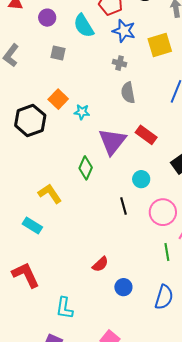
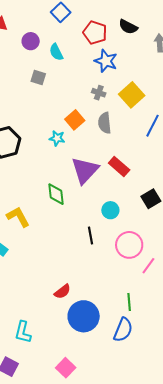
cyan semicircle: (84, 26) -> (56, 52), moved, size x0.7
yellow square: (160, 45) -> (132, 95), moved, turned -30
orange square: (58, 99) -> (75, 120), moved
green diamond: (86, 168) -> (56, 194), turned -35
green line: (167, 252) -> (129, 302), moved
blue circle: (123, 287) -> (84, 316), size x1.8

